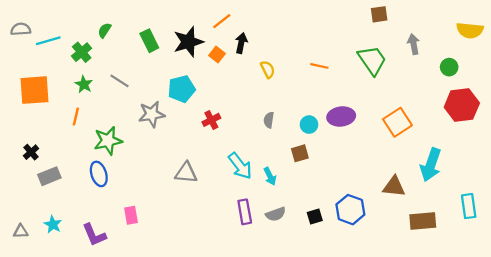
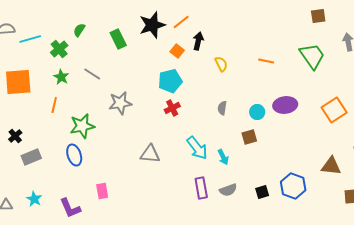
black star: (188, 42) -> (152, 25), moved
cyan pentagon: (181, 89) -> (170, 81), moved

